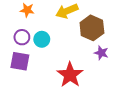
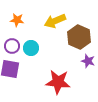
red star: (70, 75) -> (58, 82), turned -30

